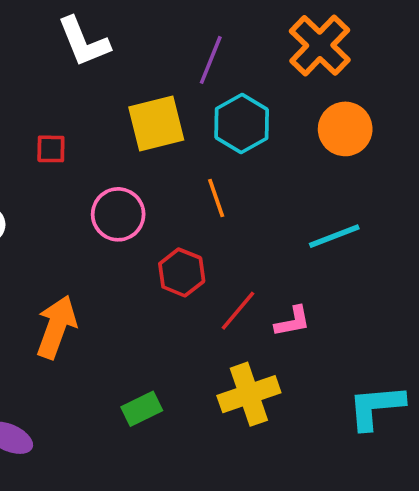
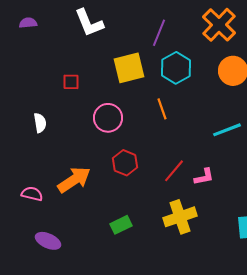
red hexagon: (182, 272) -> (125, 163), moved
orange arrow: (56, 327) -> (74, 180), turned 36

